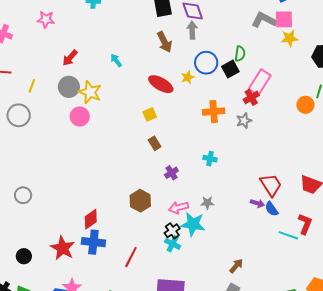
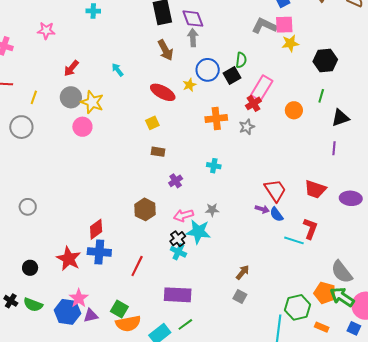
orange circle: (305, 105) -> (294, 110), moved
brown rectangle: (155, 143) -> (158, 152), turned -48

